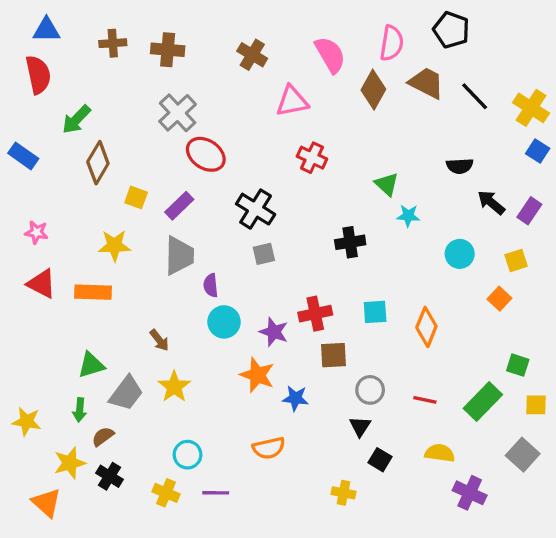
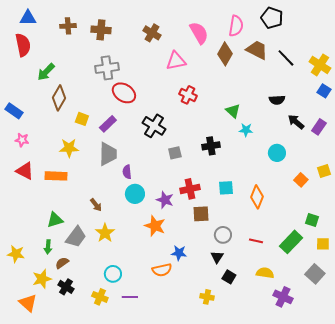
gray cross: (178, 113) -> (107, 68), turned 35
blue rectangle: (23, 156) -> (14, 111), moved
gray square: (264, 254) -> (175, 153), moved
yellow square: (516, 261) -> (324, 171), moved
blue star: (295, 398) -> (179, 253), moved

